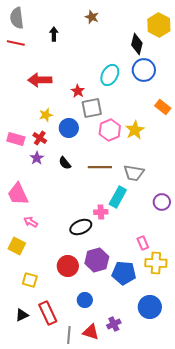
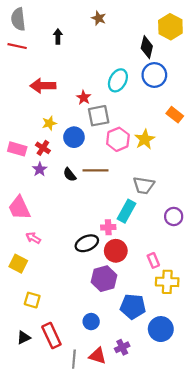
brown line: (100, 167) -> (95, 170), moved
red circle: (68, 266) -> (116, 251), moved
blue pentagon: (124, 273) -> (133, 307), moved

